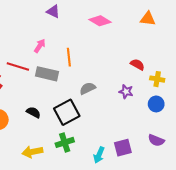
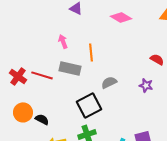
pink arrow: (40, 46) -> (63, 41), turned -56
red line: (18, 67) -> (42, 75), moved
black semicircle: (33, 112) -> (42, 119), moved

